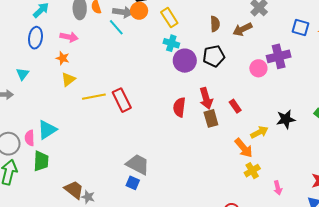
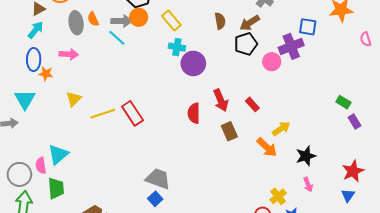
blue square: (300, 27) -> (308, 27), moved
black pentagon: (214, 56) -> (246, 44), moved
orange star: (63, 58) -> (46, 74), moved
cyan triangle: (23, 74) -> (25, 99), size x1.5
brown rectangle: (211, 118) -> (229, 131), moved
black star: (286, 119) -> (306, 156), moved
yellow cross: (252, 171) -> (278, 196), moved
blue square: (133, 183) -> (155, 199), turned 32

